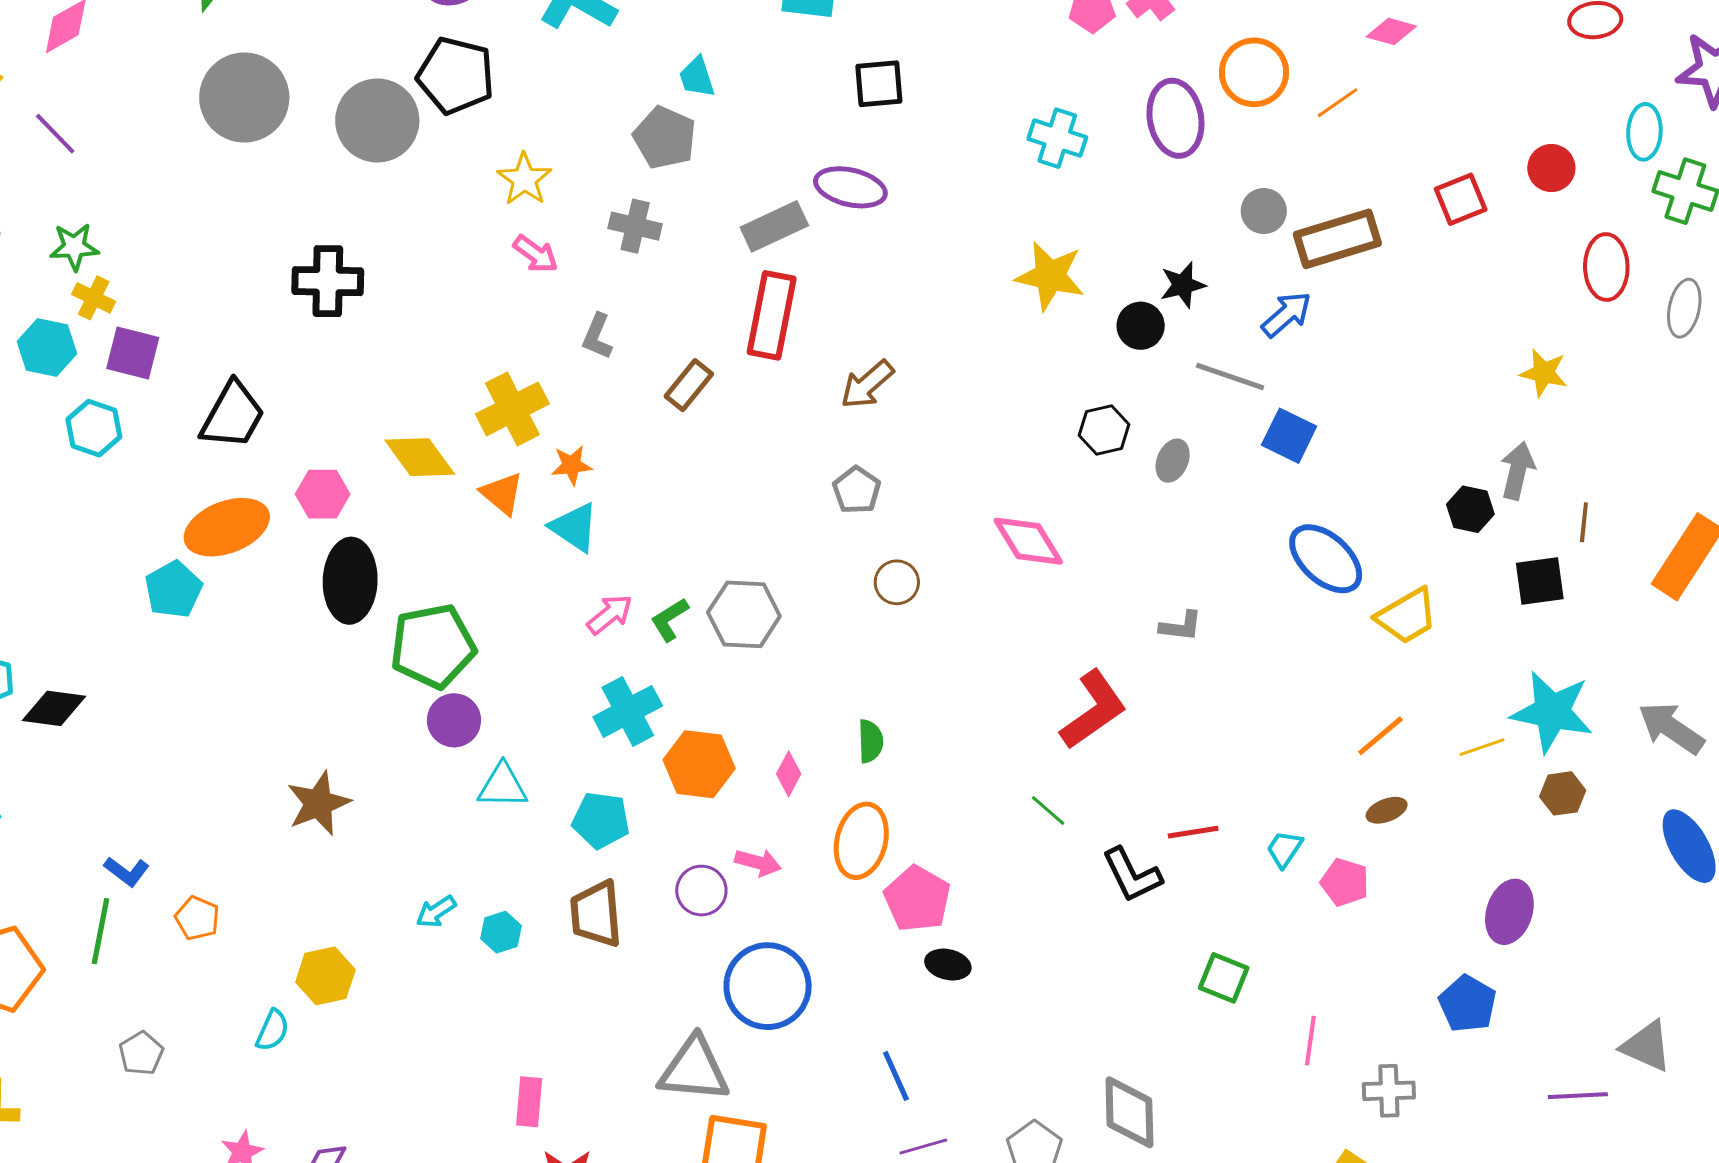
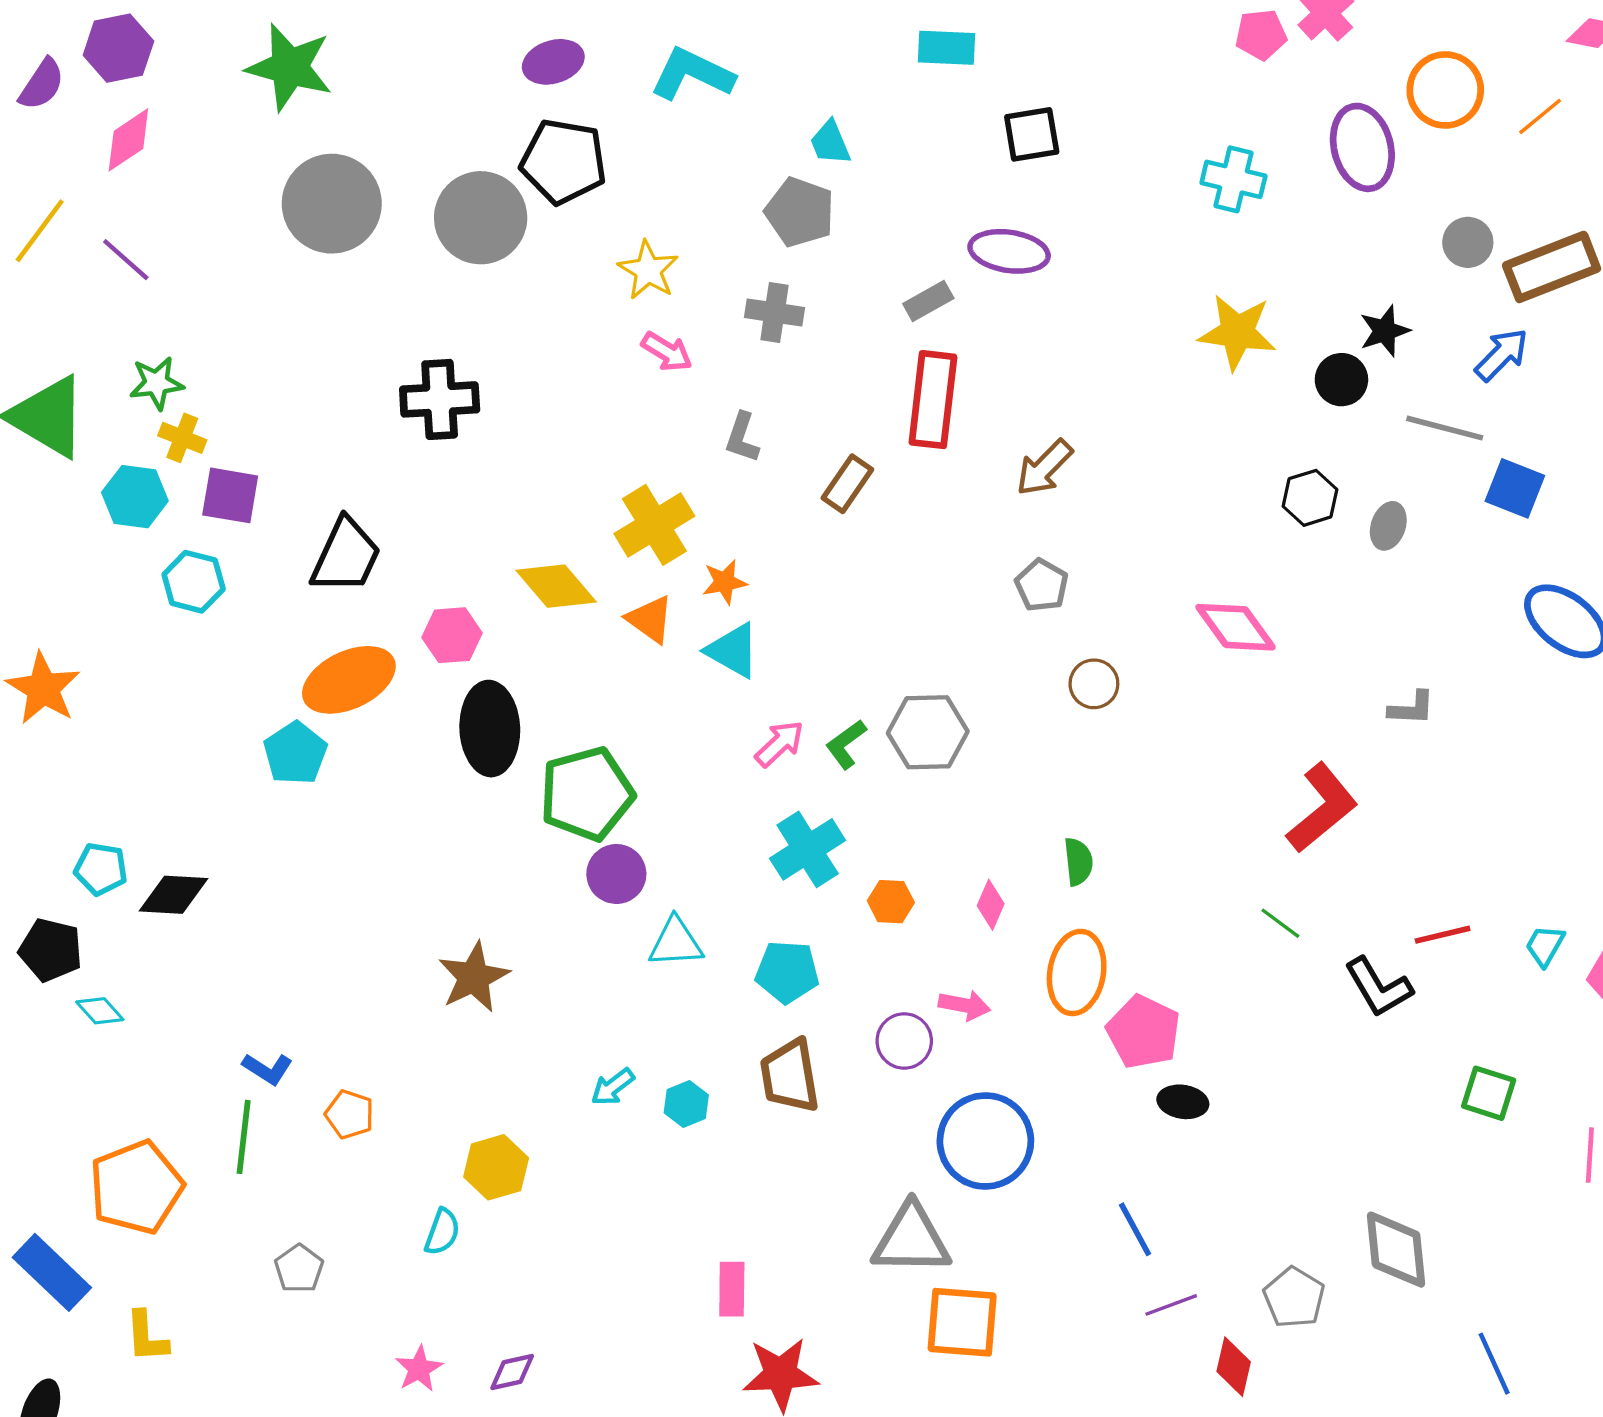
gray rectangle: (774, 226) -> (928, 301), size x0.7
orange hexagon: (699, 764) -> (891, 902), size x0.6

